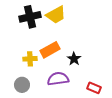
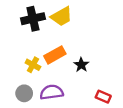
yellow cross: (30, 59) -> (33, 65), turned 32
purple semicircle: (58, 79) -> (52, 92), moved

